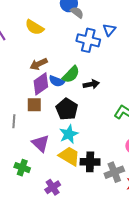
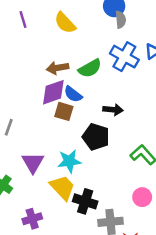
gray semicircle: (77, 12) -> (121, 20), turned 32
green semicircle: (71, 74) -> (90, 68), moved
brown square: (34, 105) -> (64, 111), moved
black pentagon: (67, 109) -> (96, 137), moved, turned -30

